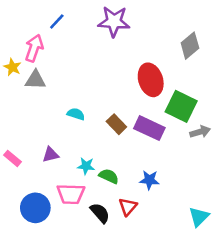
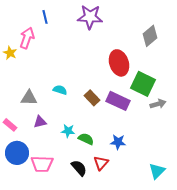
blue line: (57, 22) -> (45, 17), turned -56
gray triangle: (35, 80) -> (29, 98), moved
pink trapezoid: (71, 194) -> (42, 164), moved
blue circle: (35, 208) -> (17, 153), moved

